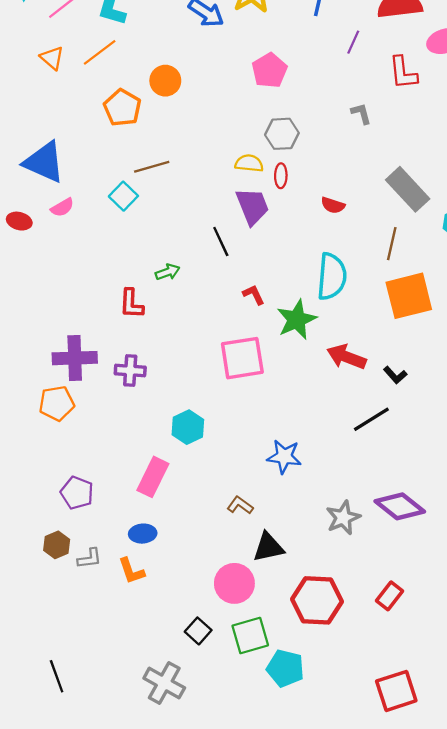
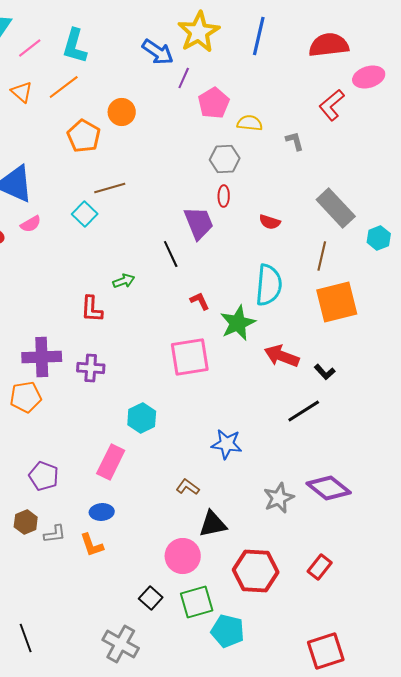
purple line: (353, 42) -> (184, 78), moved
red L-shape: (403, 73) -> (332, 105), turned 56
yellow semicircle: (249, 163) -> (250, 123), moved

